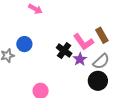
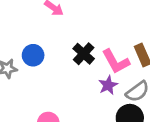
black cross: (64, 51) -> (84, 54), moved

